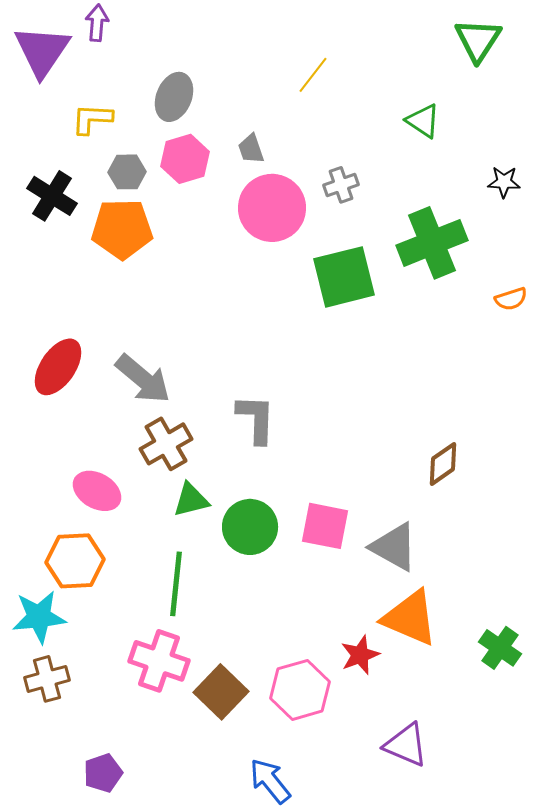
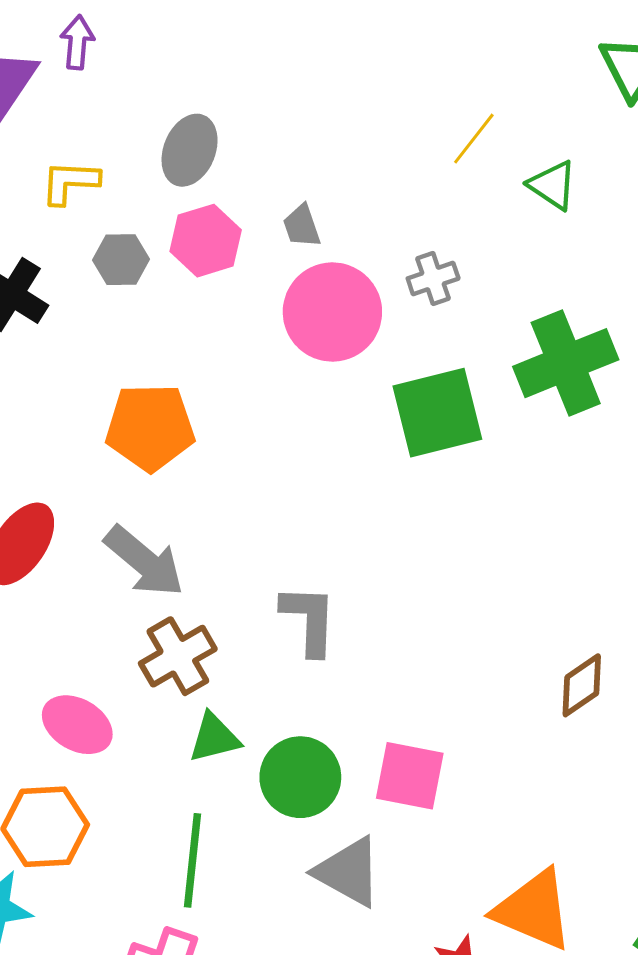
yellow line: (313, 75) -> (474, 139), moved
orange pentagon: (122, 229) -> (150, 427), moved
gray triangle: (394, 547) -> (348, 872), moved

